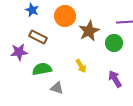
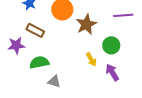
green circle: (114, 43) -> (111, 45), moved
yellow arrow: (81, 66) -> (91, 59), moved

